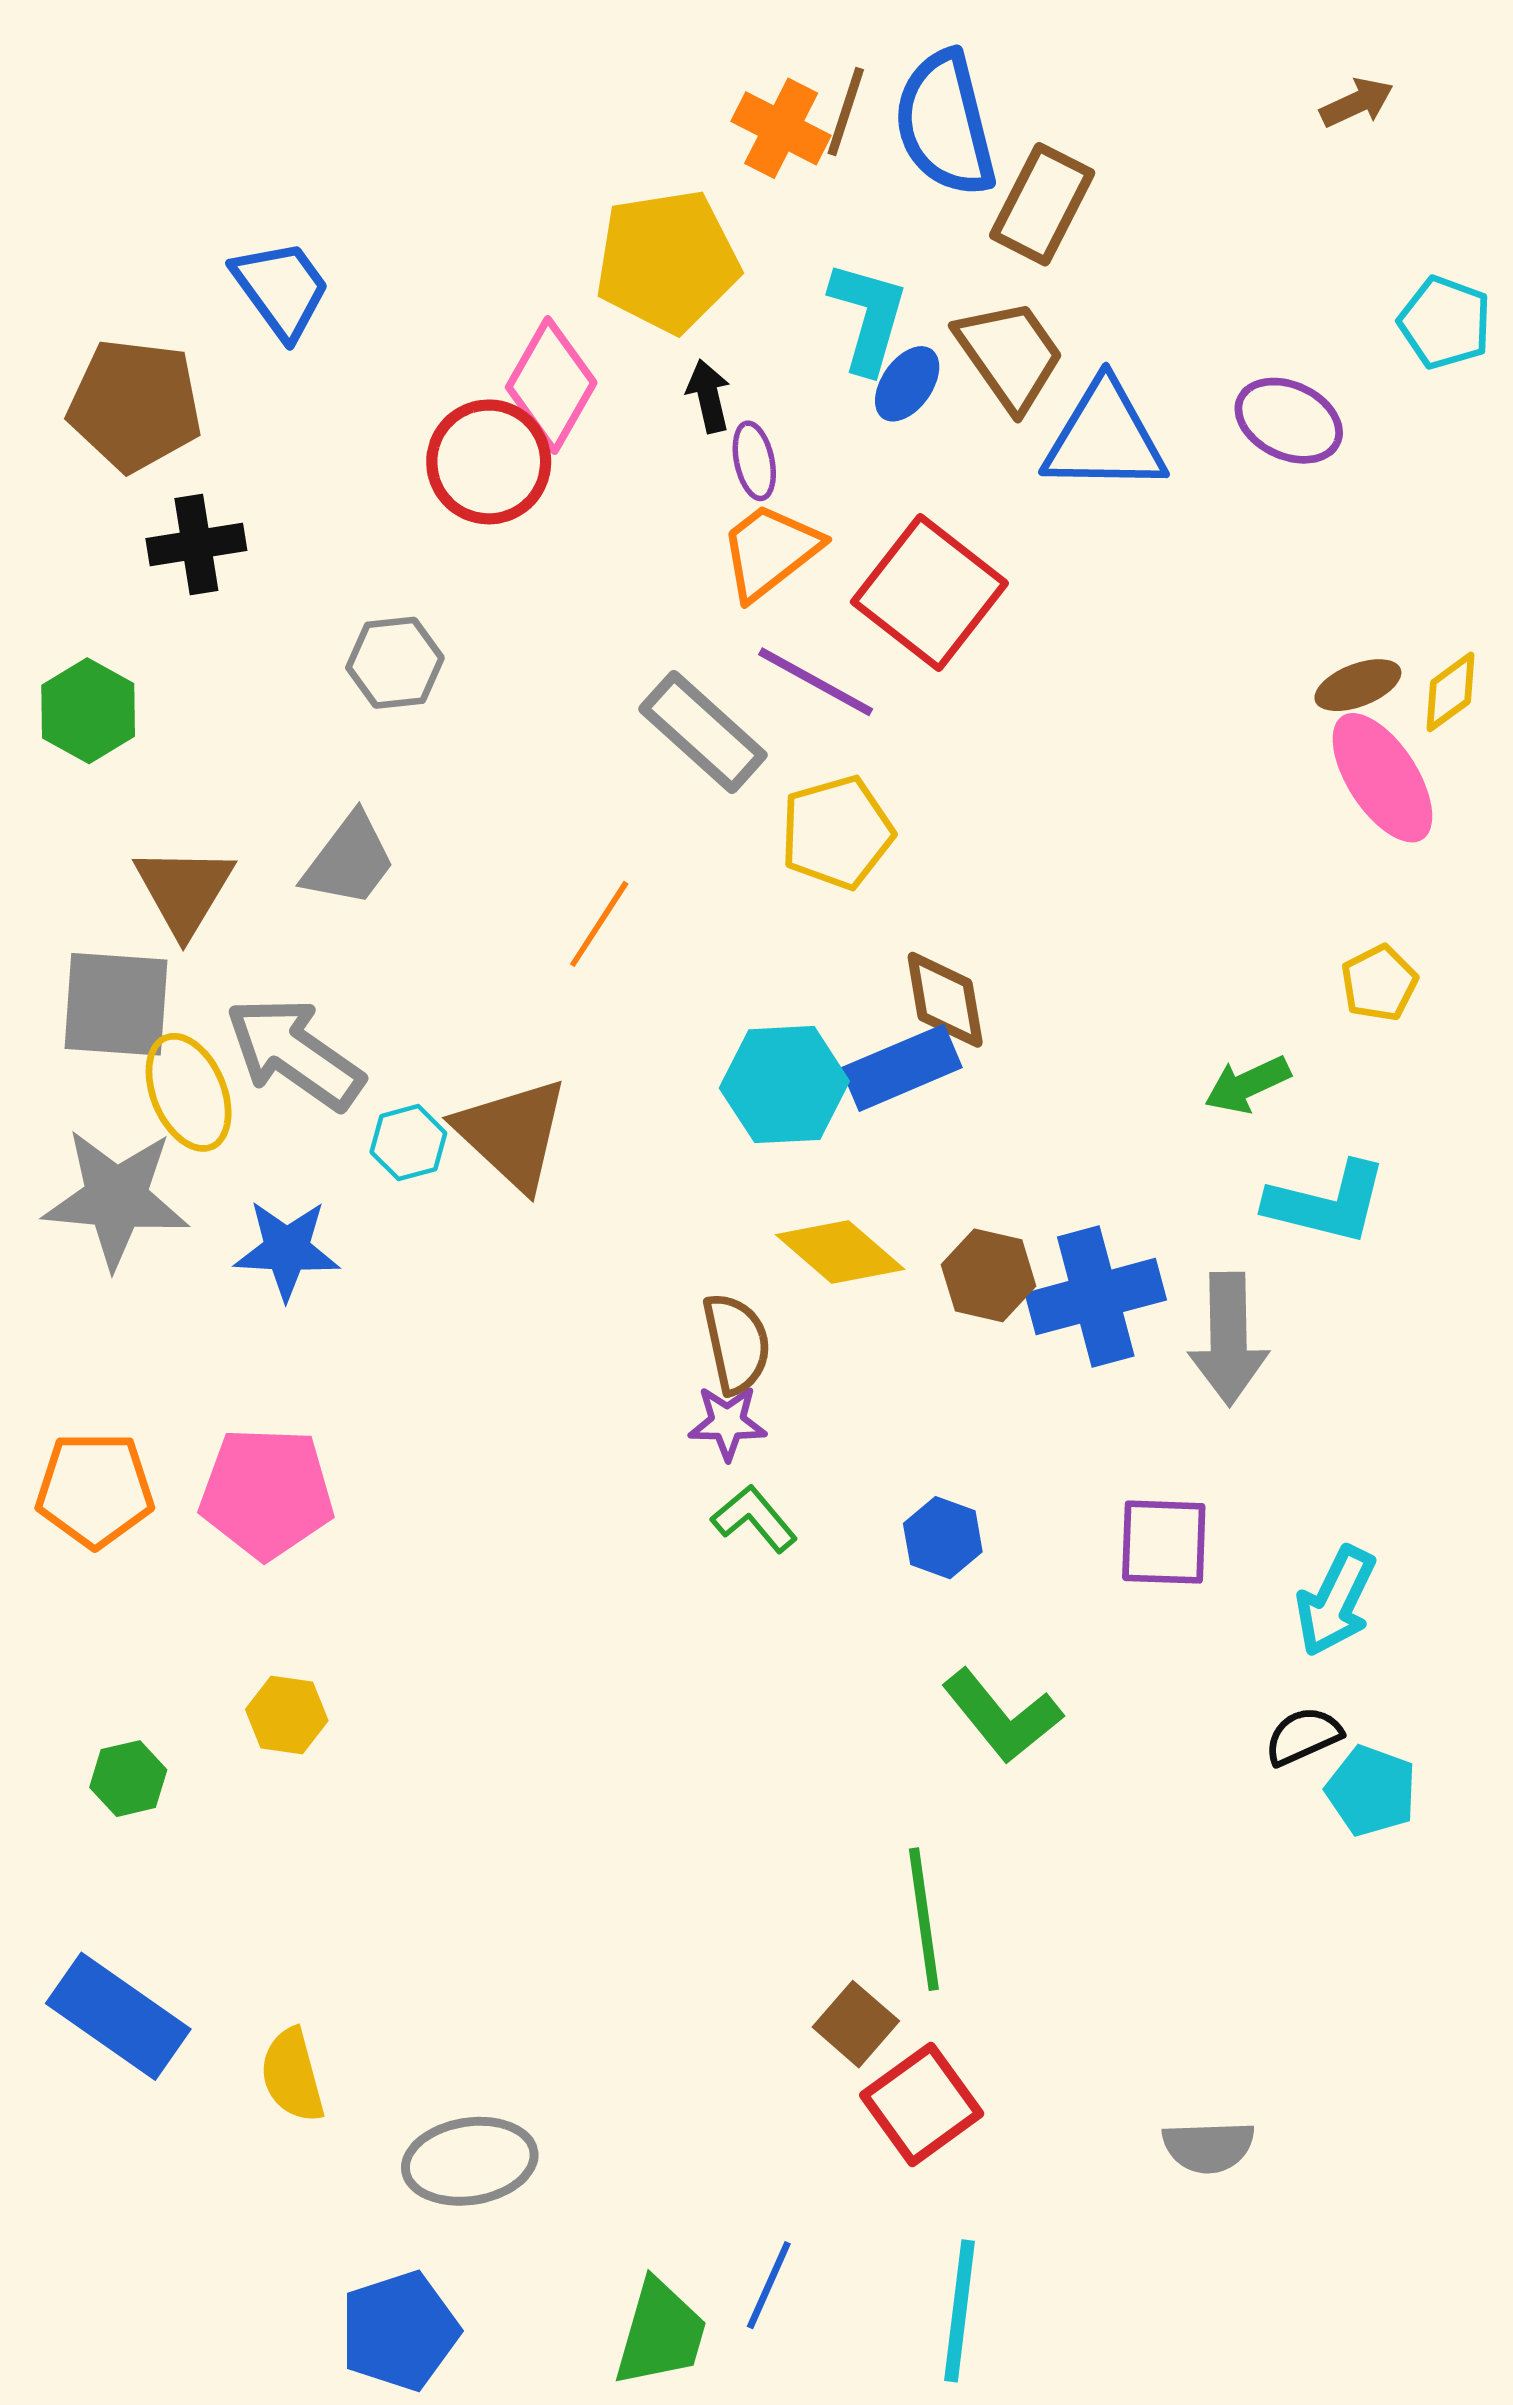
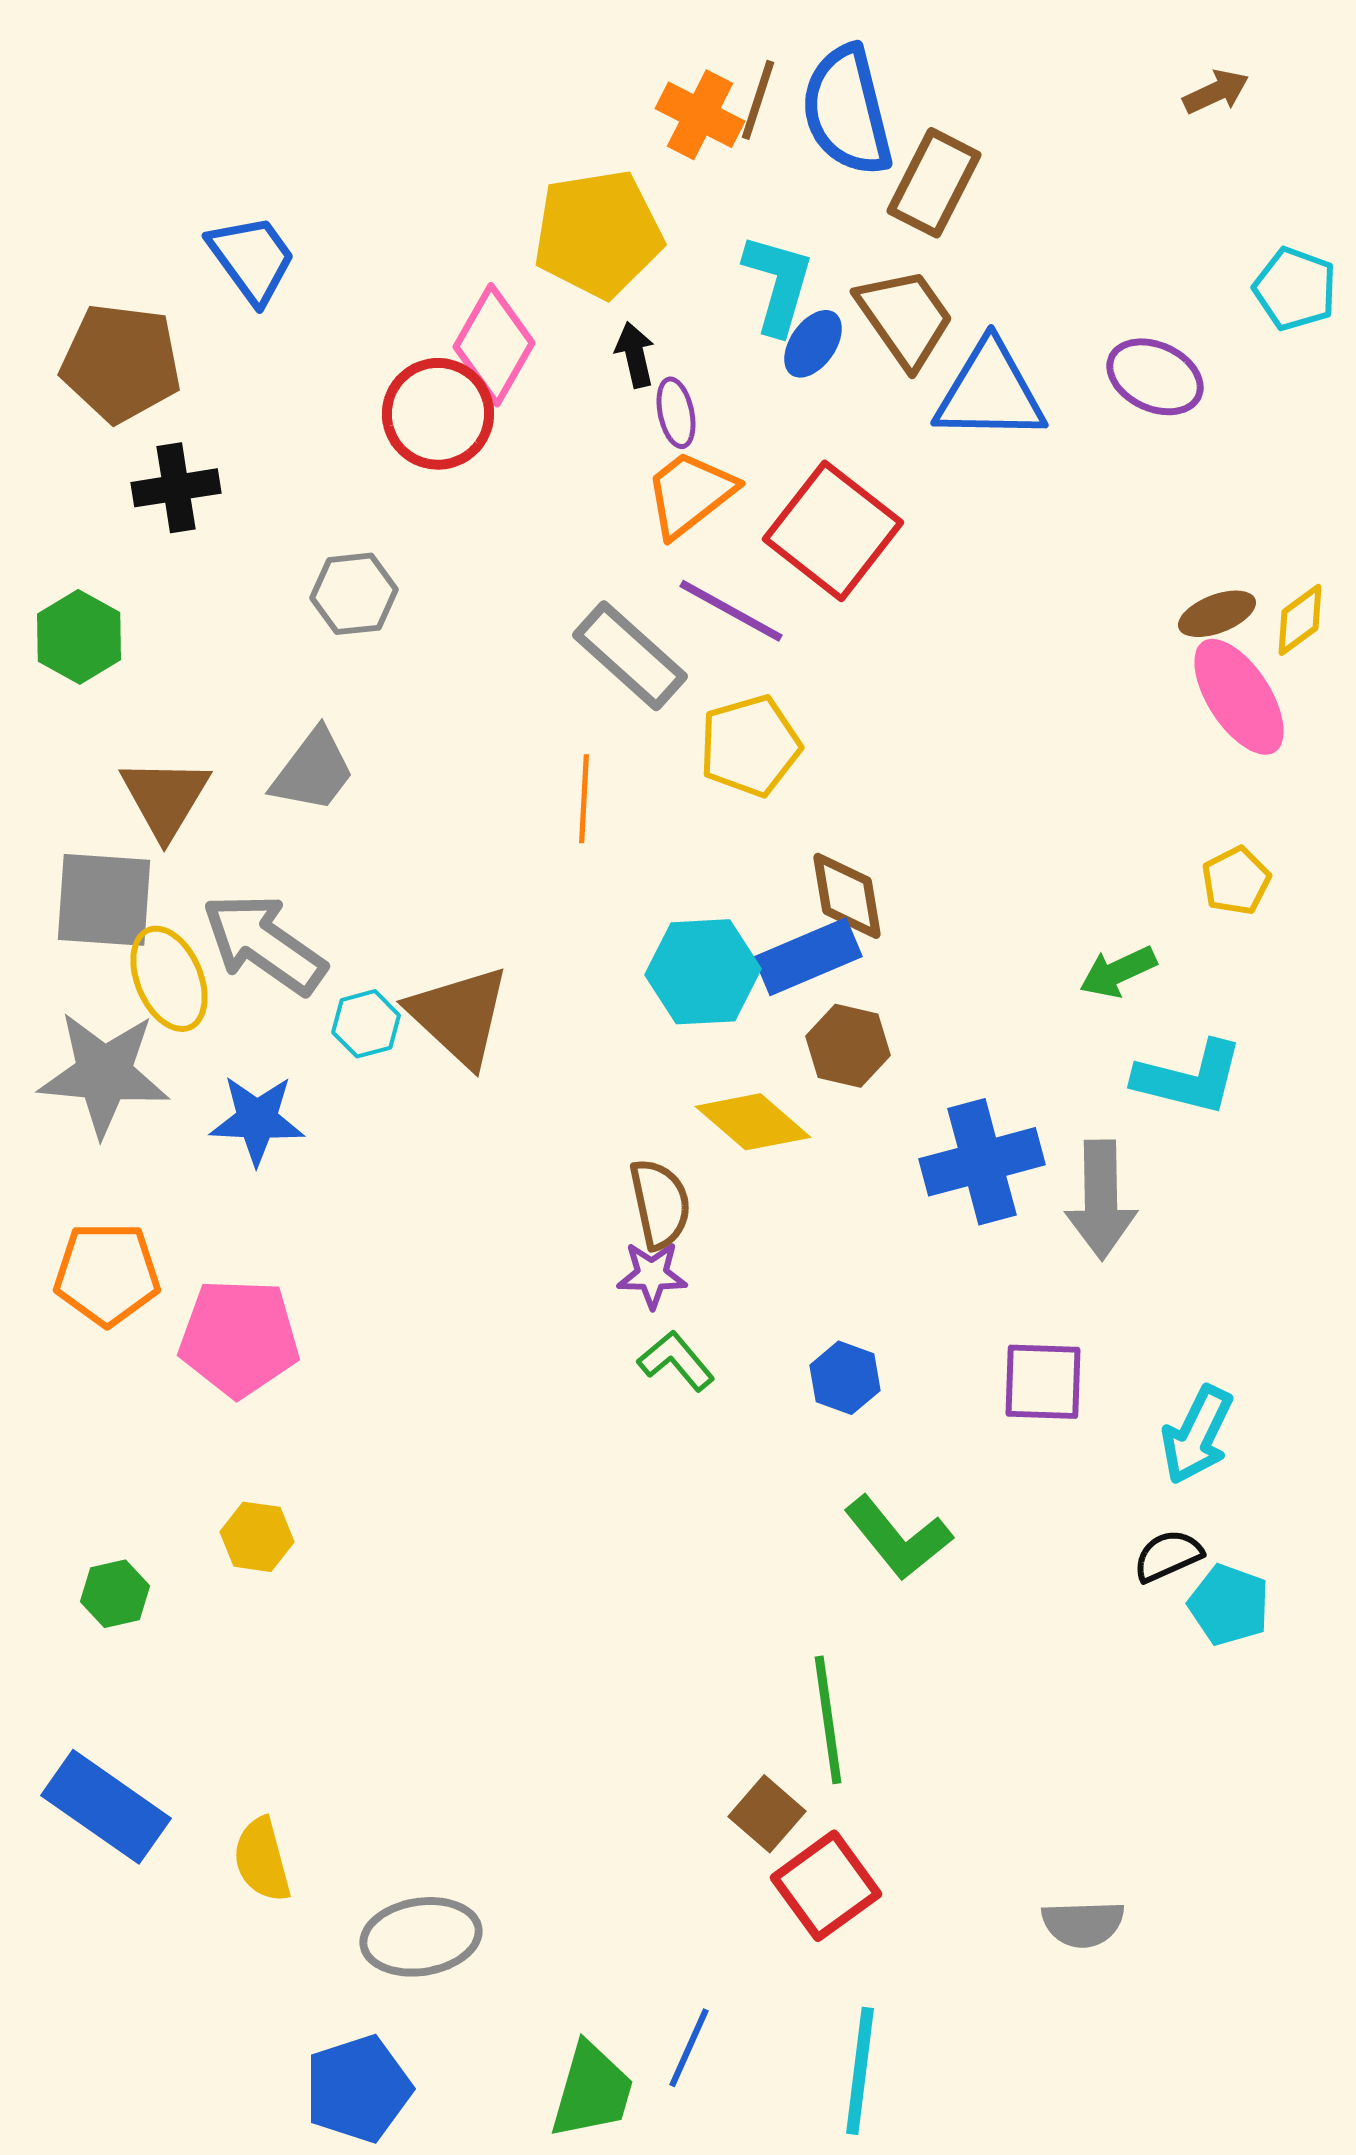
orange line: (599, 924) -> (584, 799), moved, turned -30
brown hexagon: (989, 1275) -> (848, 1046), moved
orange pentagon: (95, 1490) -> (107, 1274), moved

